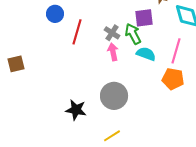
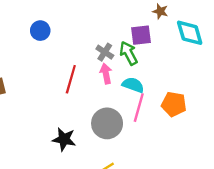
red line: (77, 32) -> (71, 79), moved
pink line: (176, 51) -> (139, 108), moved
cyan semicircle: (146, 54) -> (133, 85), moved

